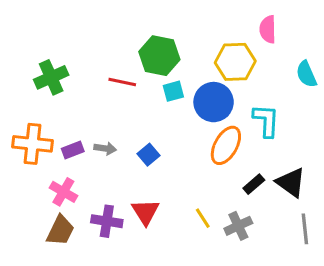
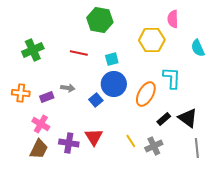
green hexagon: (159, 56) -> (100, 20), moved
blue circle: (214, 102) -> (114, 84), moved
orange cross: (33, 144) -> (21, 93), size x0.7
gray arrow: (105, 148) -> (68, 88), moved

